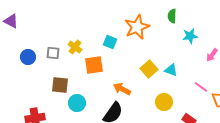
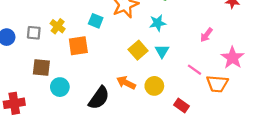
cyan star: (190, 36) -> (158, 23), moved
cyan triangle: (171, 70) -> (162, 51), turned 40
orange arrow: (122, 89) -> (126, 83), moved

